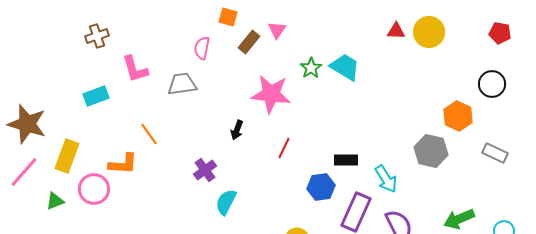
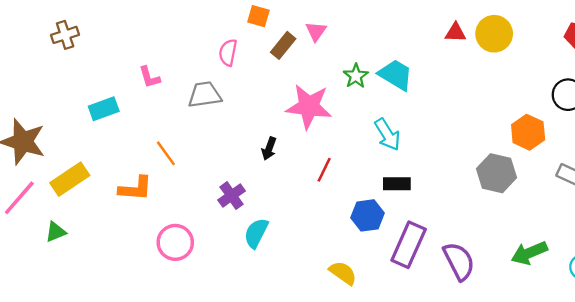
brown cross: (97, 36) -> (65, 35), moved
pink L-shape: (135, 69) -> (149, 77), size x0.7
yellow rectangle: (67, 156) -> (70, 179), turned 36
cyan arrow: (386, 179) -> (387, 135), moved
pink circle: (94, 189) -> (175, 242), moved

